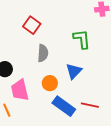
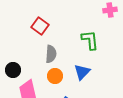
orange circle: (50, 83) -> (55, 76), moved

